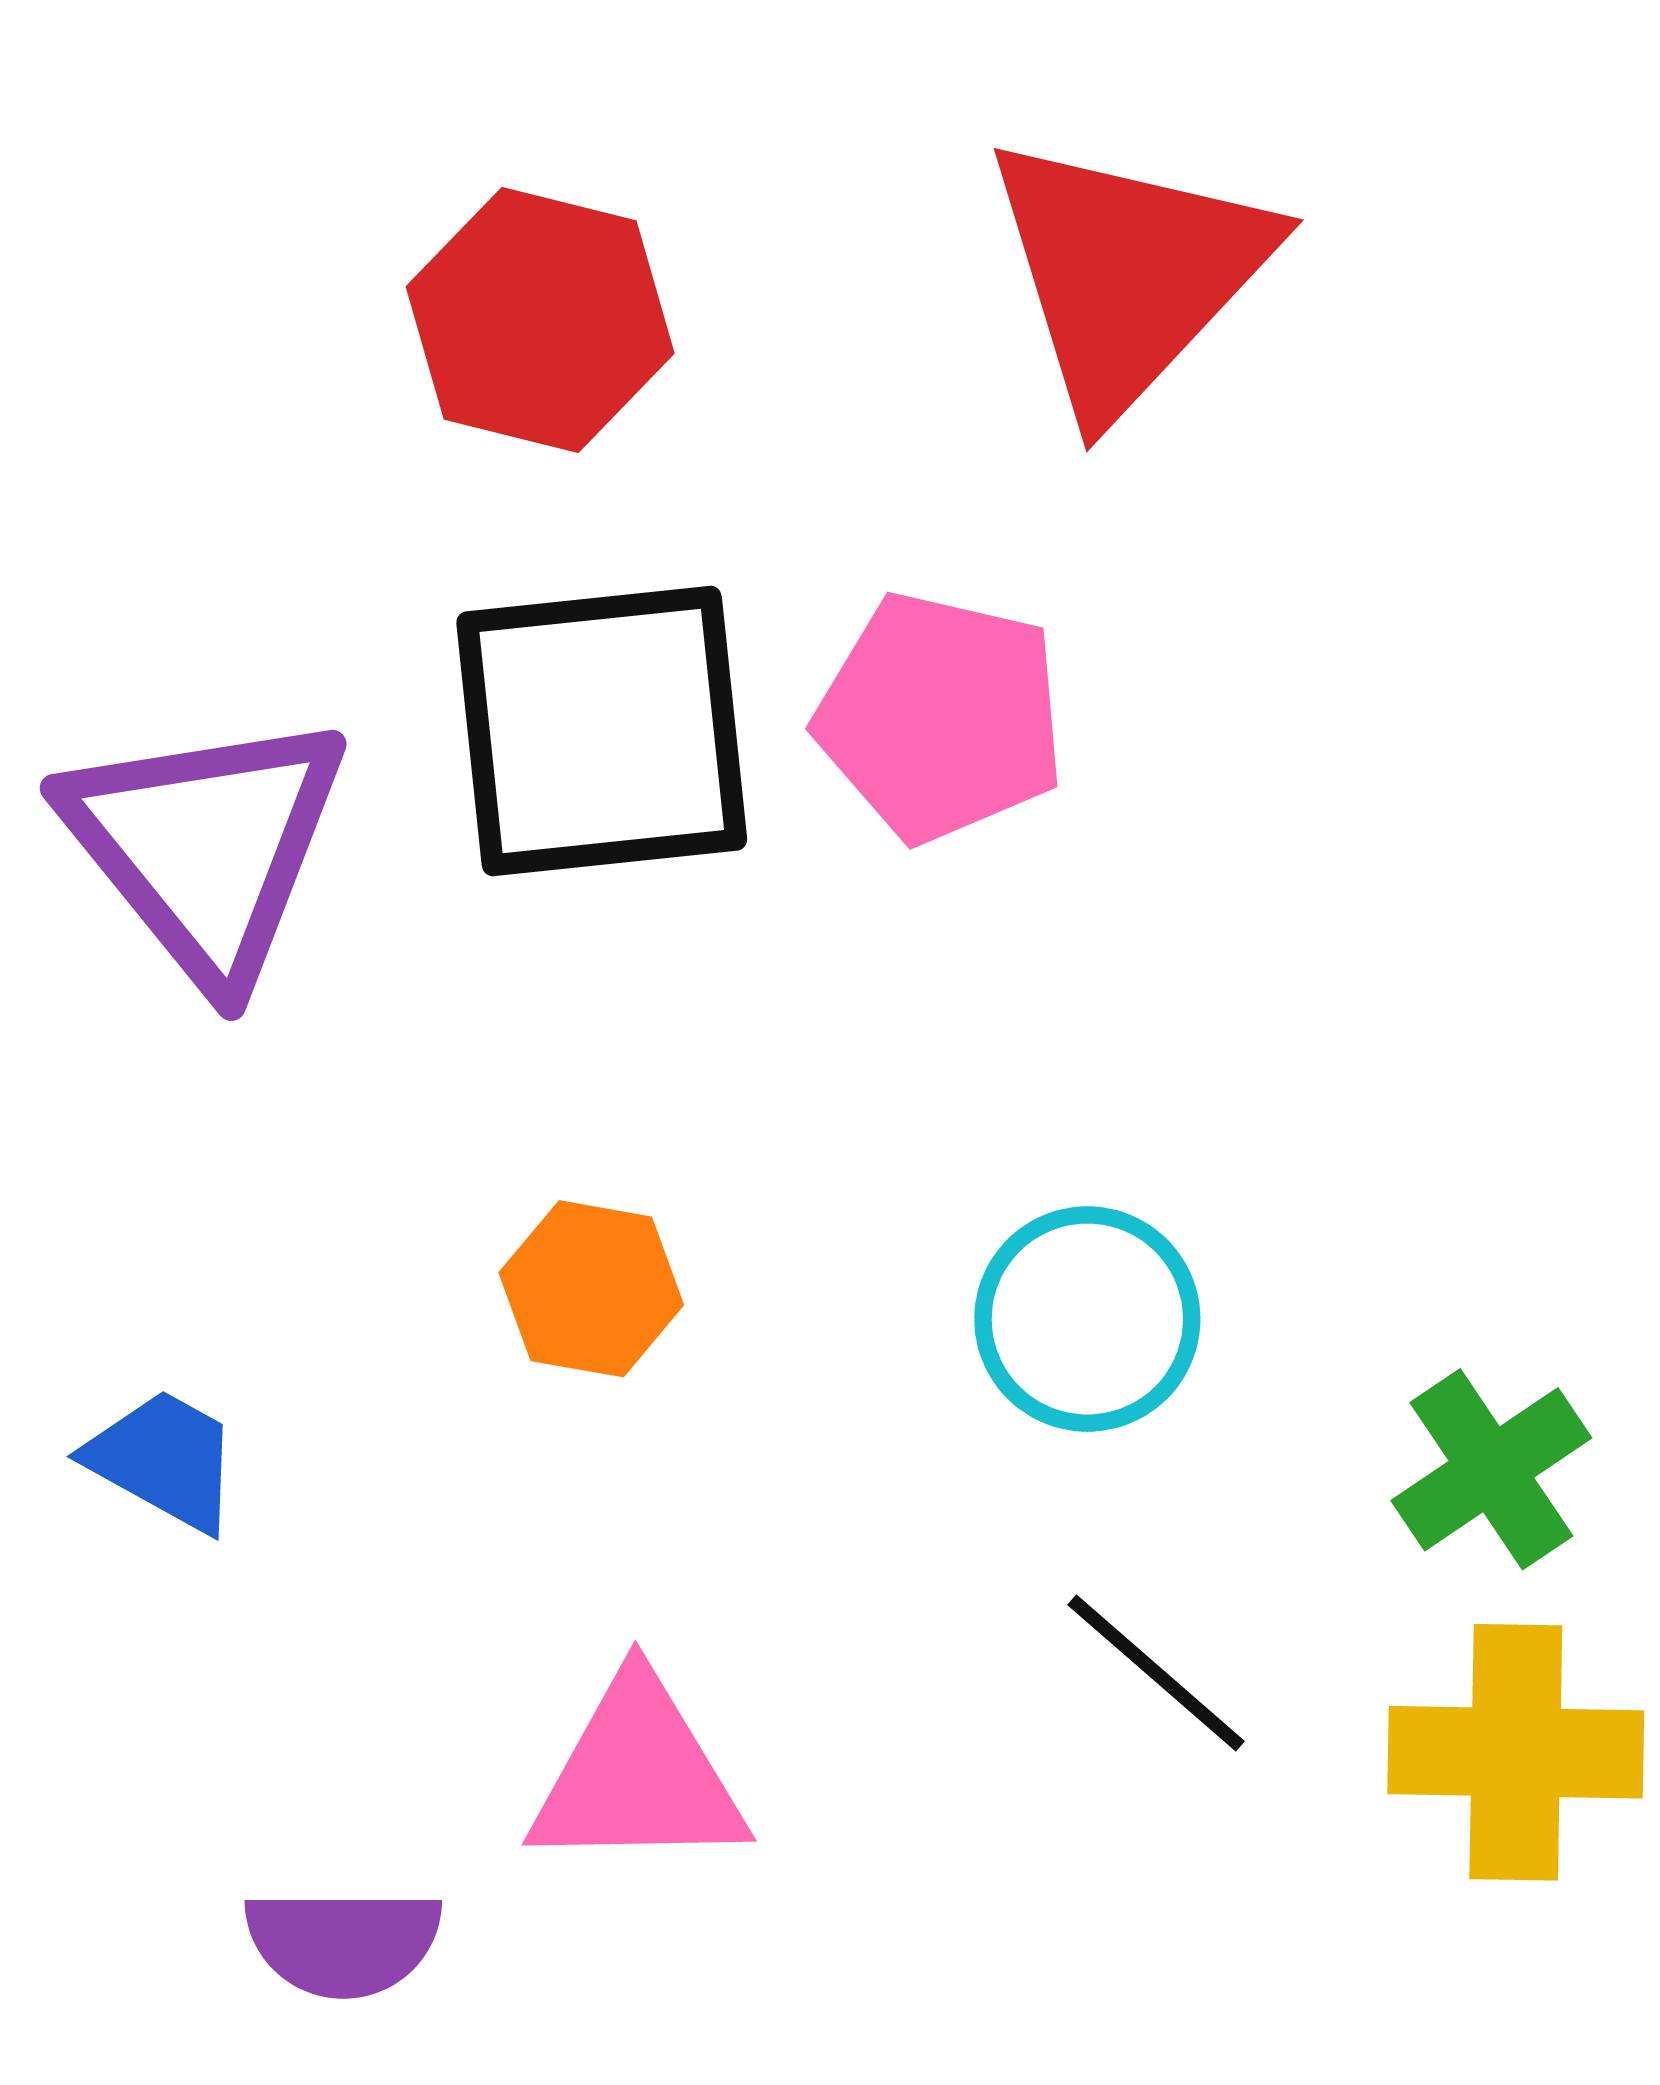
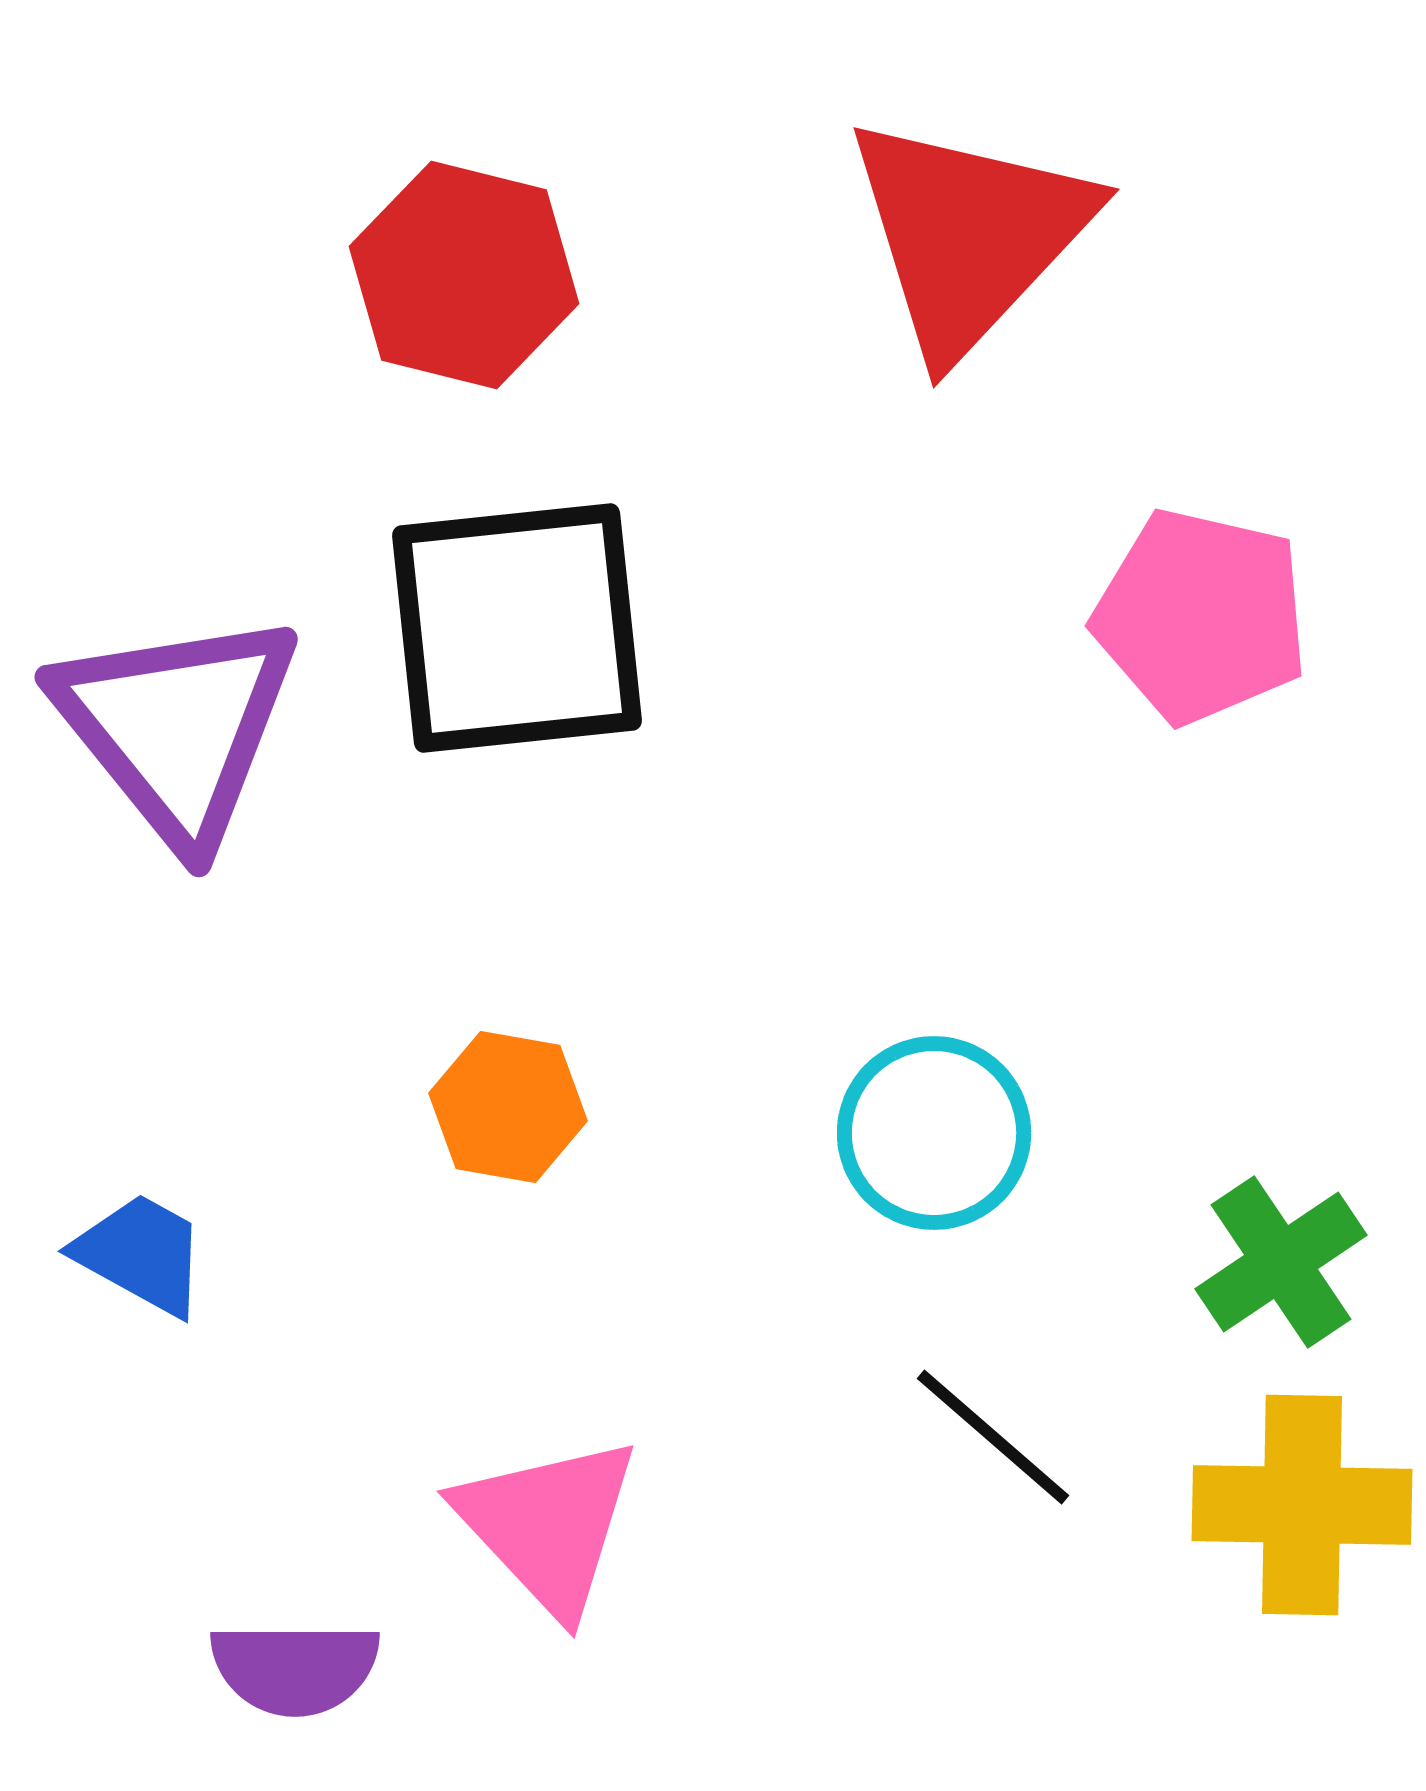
pink pentagon: (941, 717) -> (1201, 616), moved
pink triangle: (638, 1775) -> (548, 1525), turned 48

